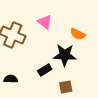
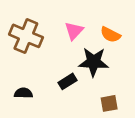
pink triangle: (45, 22) -> (74, 31), moved, turned 35
brown square: (66, 87) -> (109, 103), moved

